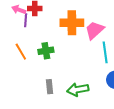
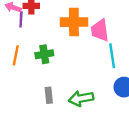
pink trapezoid: (94, 30) -> (100, 30), turned -55
orange line: (21, 52) -> (16, 55), turned 42

